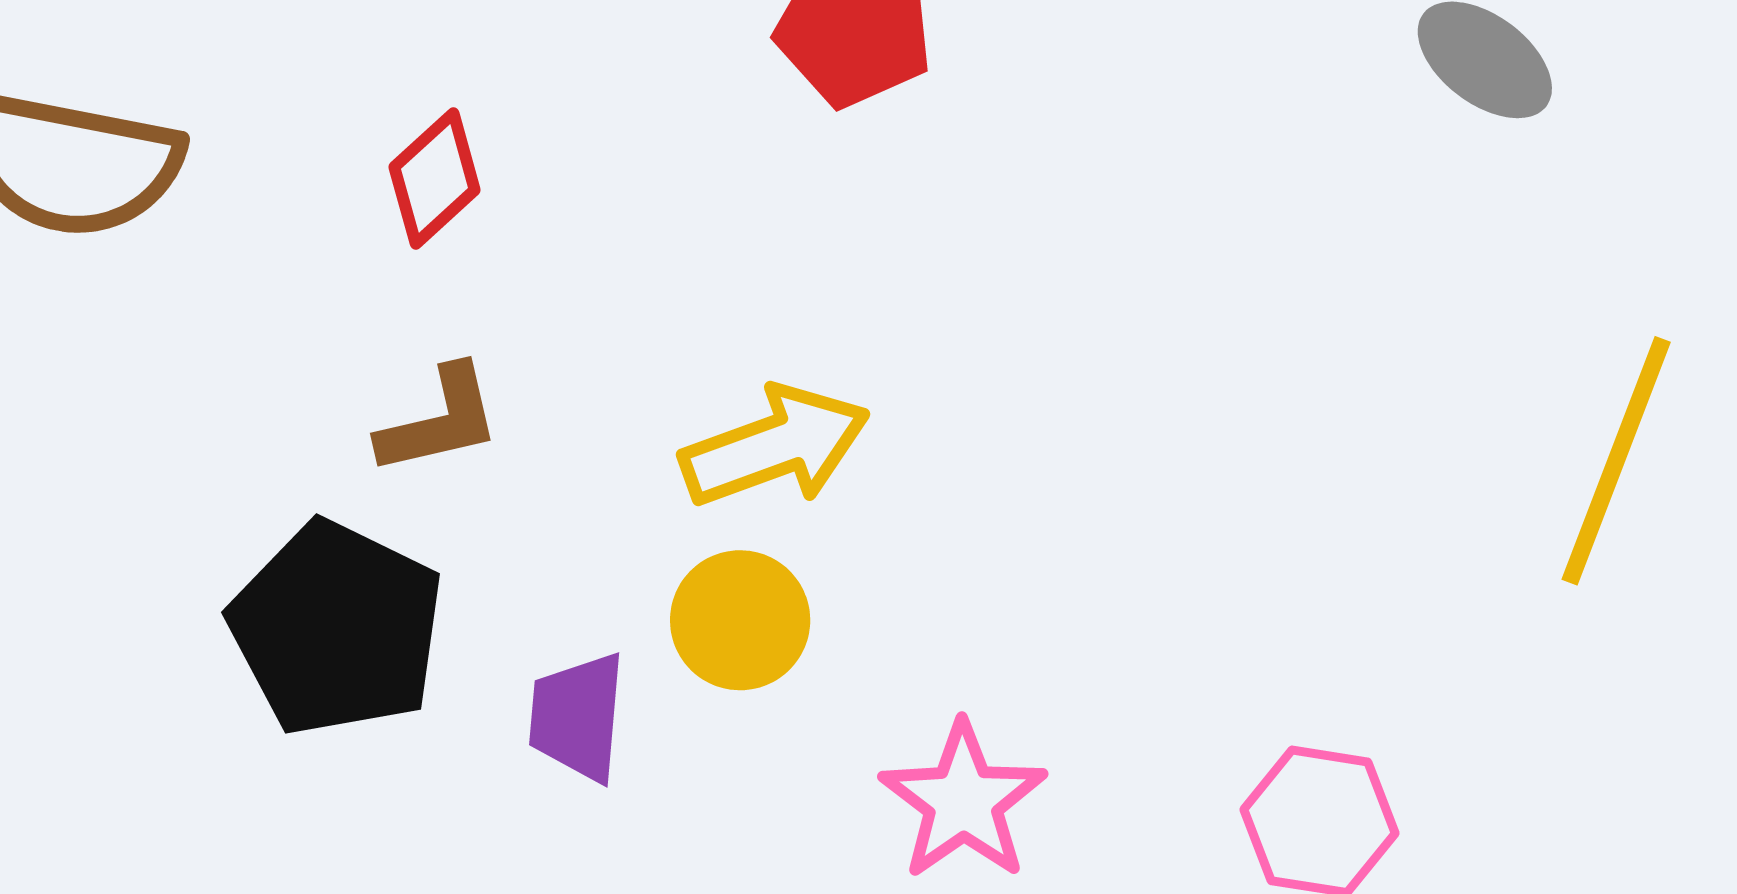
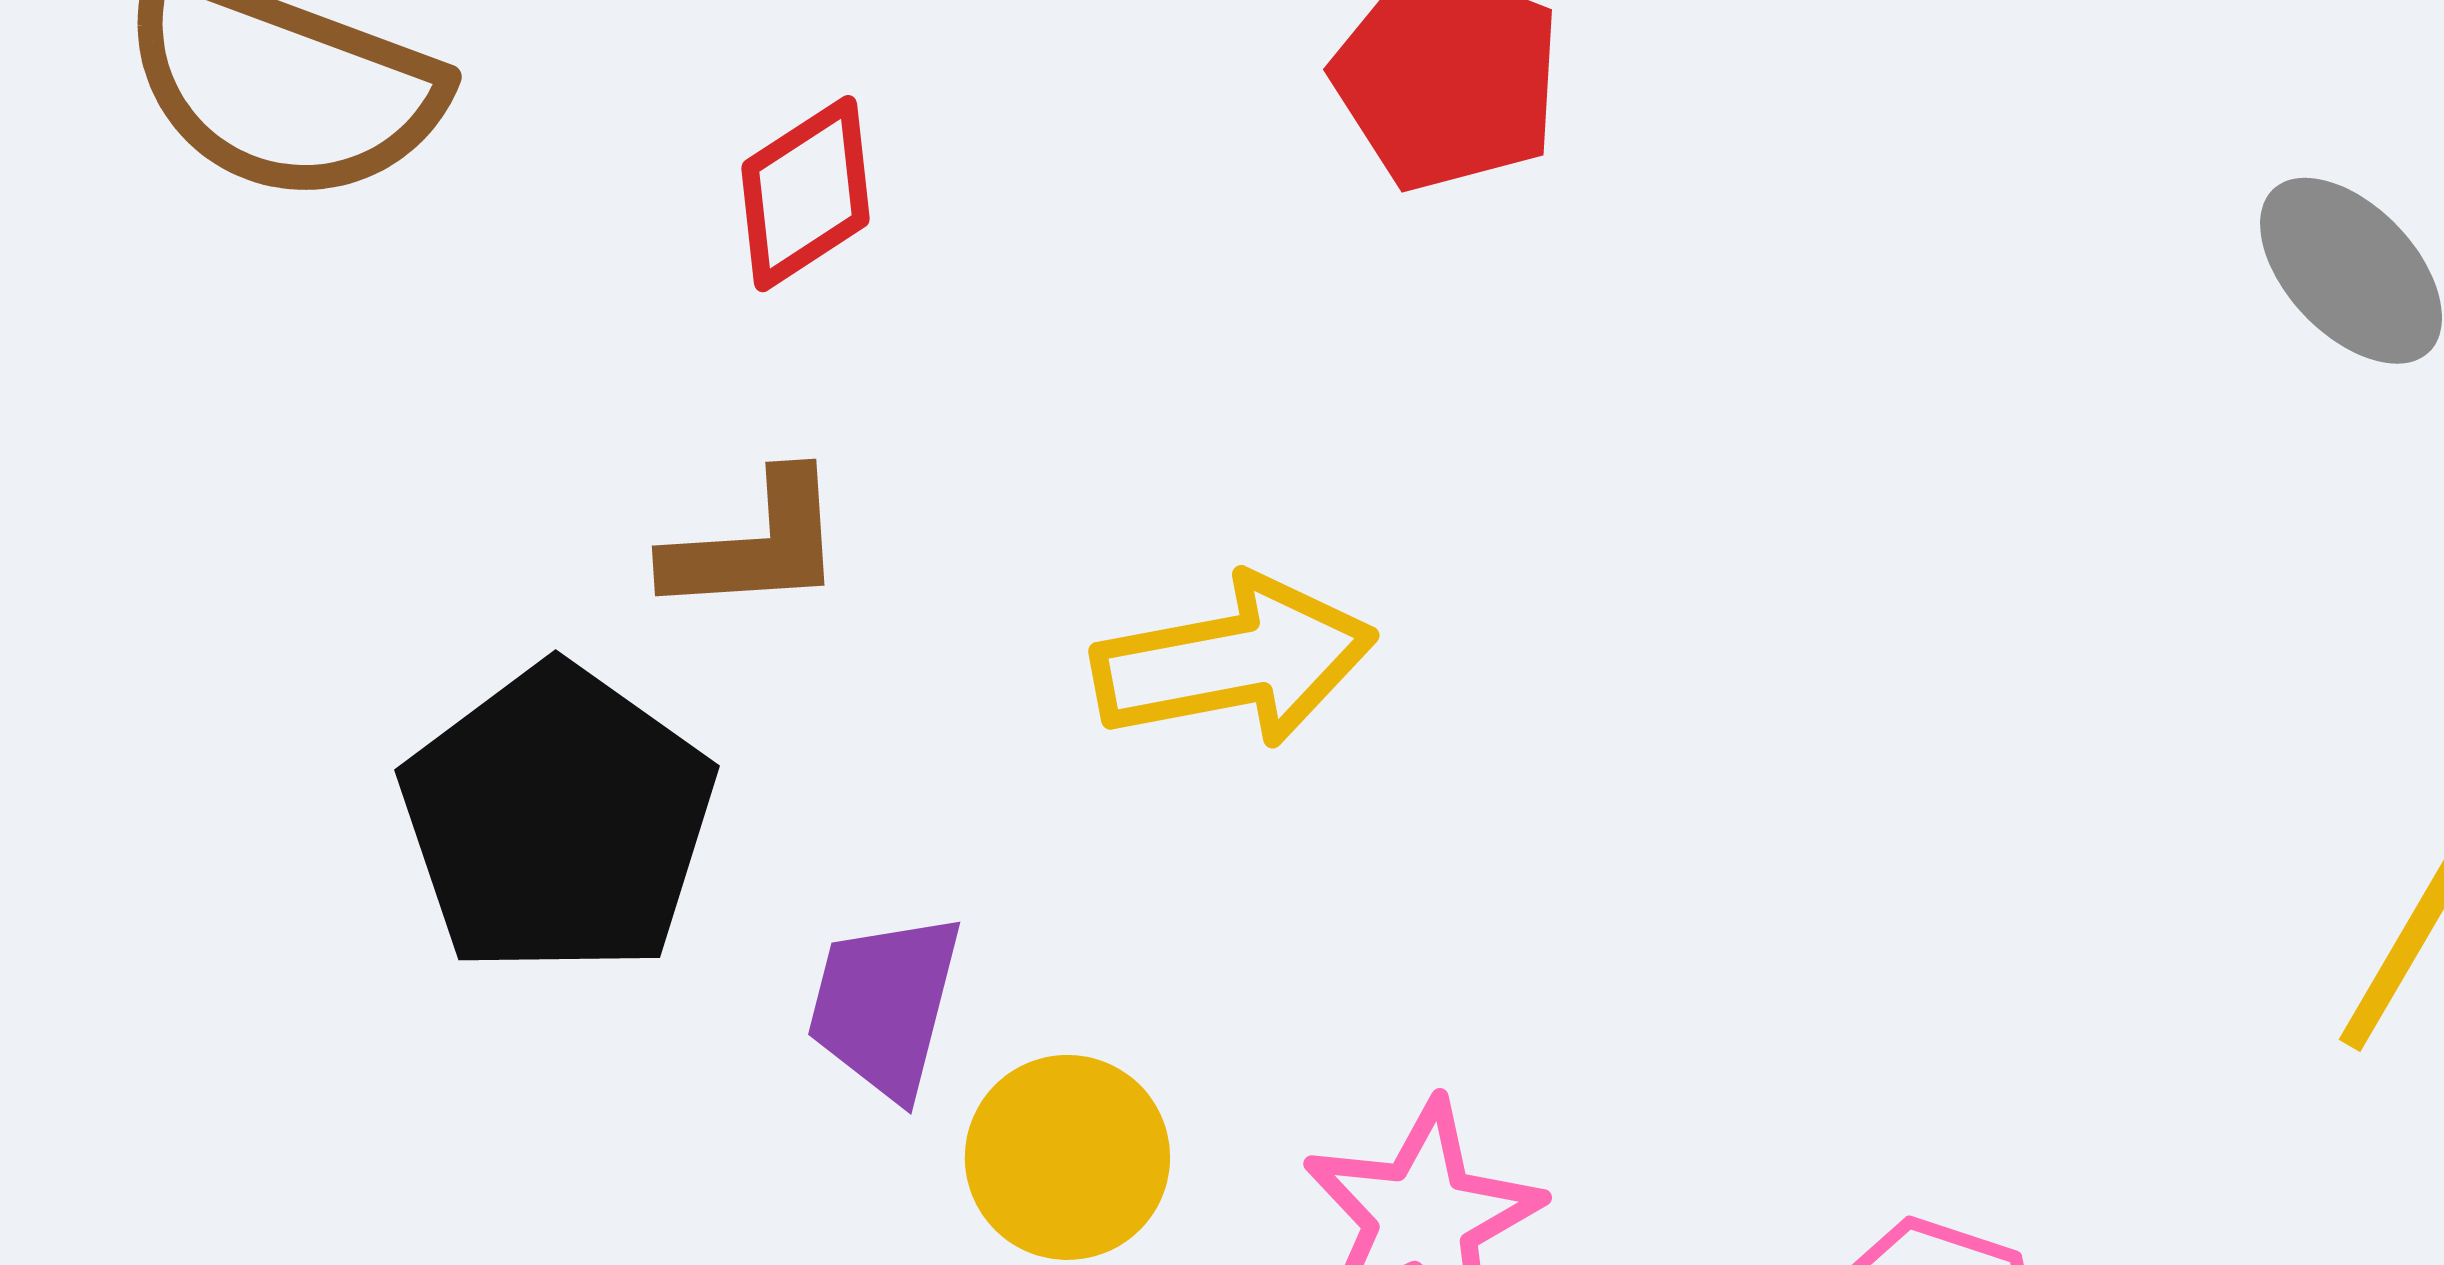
yellow circle: (740, 620) -> (1067, 1157), moved

